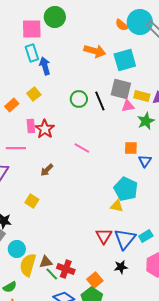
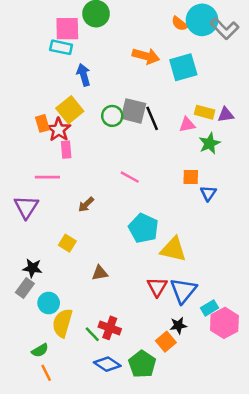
cyan rectangle: (32, 53) -> (61, 47), moved, turned -60
gray square: (121, 89) -> (133, 111), moved
yellow square: (34, 94) -> (70, 110), size x1.5
green circle: (79, 99) -> (112, 116), moved
orange rectangle: (12, 105) -> (42, 123), turned -64
red star: (45, 129) -> (59, 130), moved
cyan pentagon: (126, 189) -> (143, 228), moved
yellow triangle: (117, 206) -> (173, 249), size x1.6
cyan rectangle: (146, 236) -> (210, 308), moved
brown triangle: (46, 262) -> (100, 273), moved
orange square: (95, 280) -> (166, 342), moved

